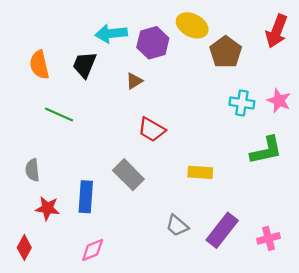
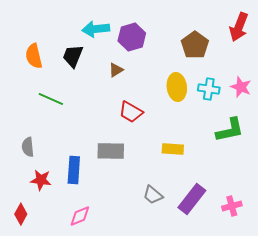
yellow ellipse: (192, 25) -> (177, 87), moved, turned 56
gray rectangle: (128, 175) -> (111, 151), turned -44

